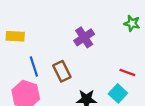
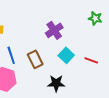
cyan square: (118, 93) -> (66, 55), moved

